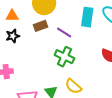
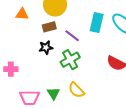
black star: (13, 36) -> (46, 48), moved
green cross: (64, 57) -> (70, 60), turned 30

